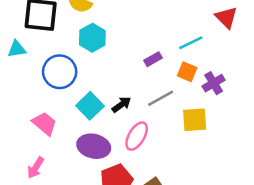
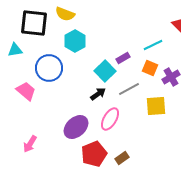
cyan square: (90, 106) -> (105, 71), moved
pink trapezoid: (44, 123) -> (26, 91), moved
purple ellipse: (94, 146) -> (76, 127), turned -55

